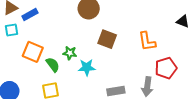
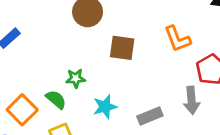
orange square: (33, 52) -> (22, 110), moved, turned 35
cyan star: (87, 67) -> (105, 107), moved

